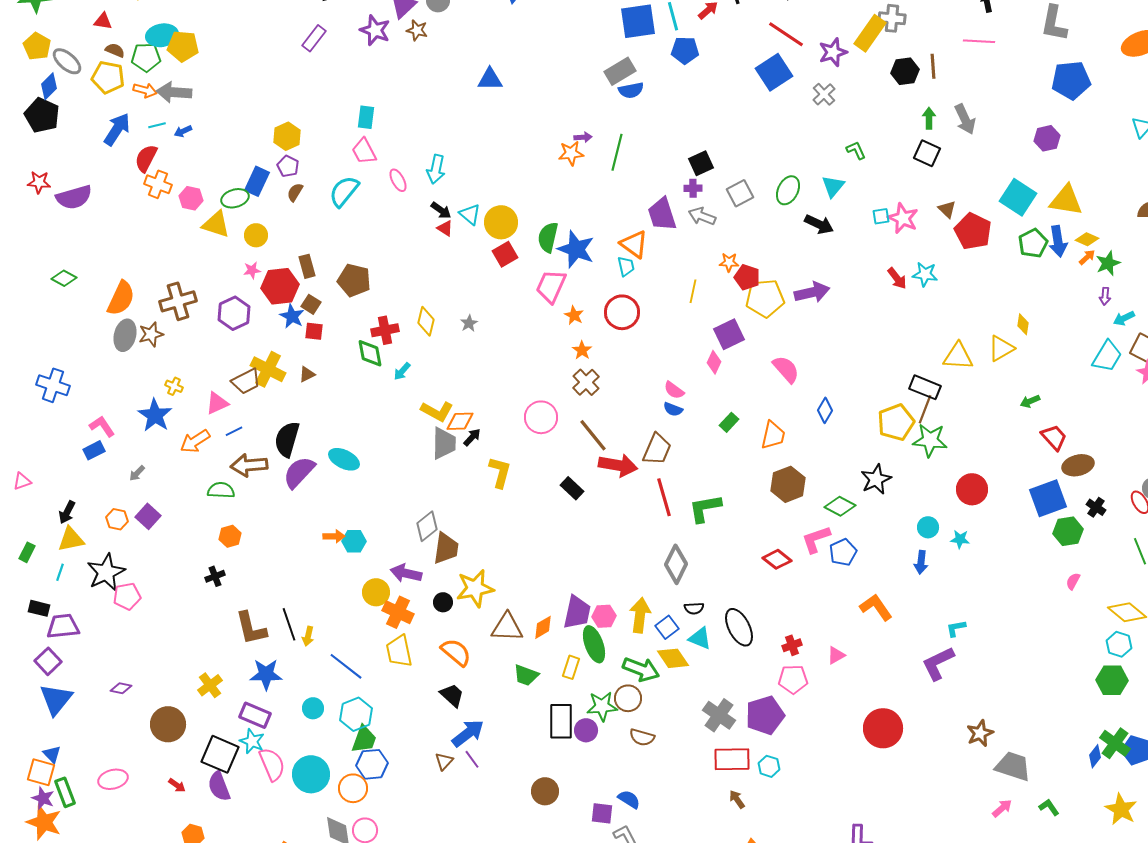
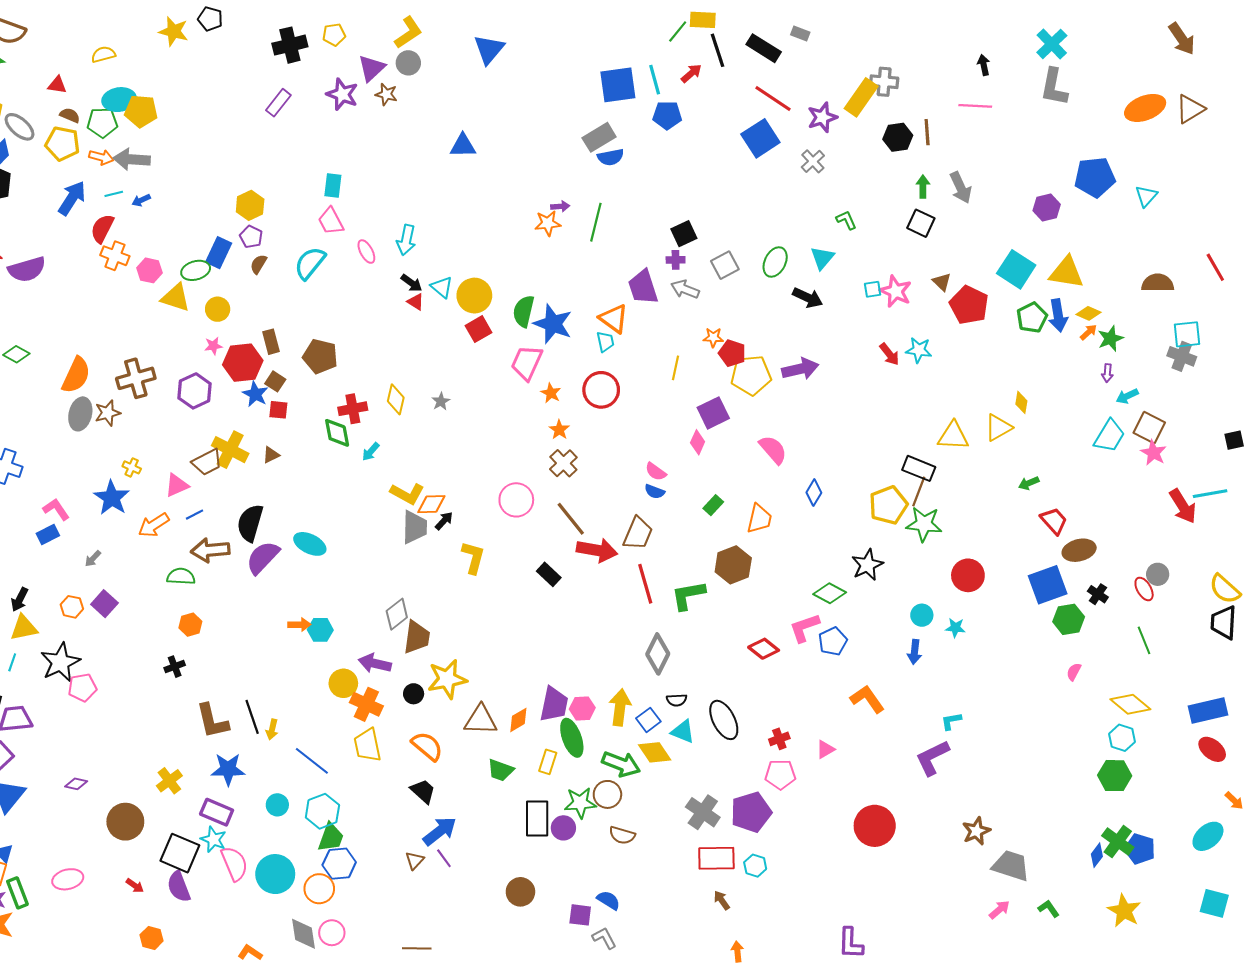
blue pentagon: (1071, 80) -> (1095, 177), moved
brown hexagon: (788, 484) -> (733, 565), moved

